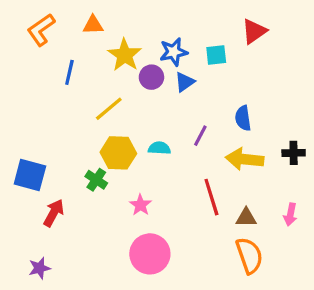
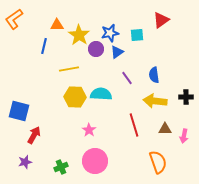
orange triangle: (93, 25) -> (57, 25), moved
orange L-shape: (41, 30) -> (14, 19), moved
yellow line: (109, 109) -> (69, 69), turned 30
purple line: (200, 136) -> (127, 78), moved, turned -64
cyan semicircle: (159, 148) -> (101, 94), size x1.5
green cross: (96, 180) -> (61, 167), moved, turned 32
brown triangle: (246, 218) -> (165, 129), moved
purple star: (39, 268) -> (25, 162), moved

